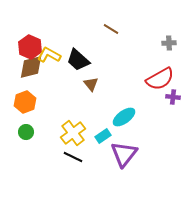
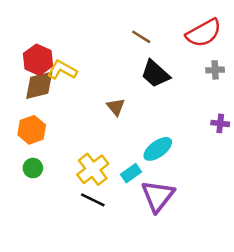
gray cross: (169, 43) -> (215, 70), moved
black trapezoid: (78, 60) -> (155, 74), moved
red semicircle: (160, 79) -> (204, 33), moved

